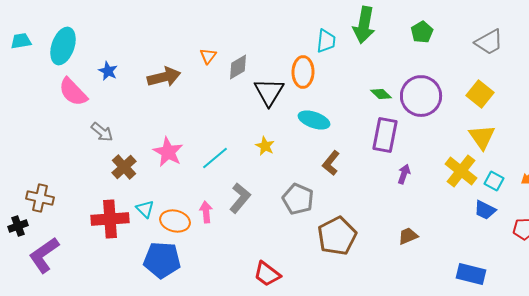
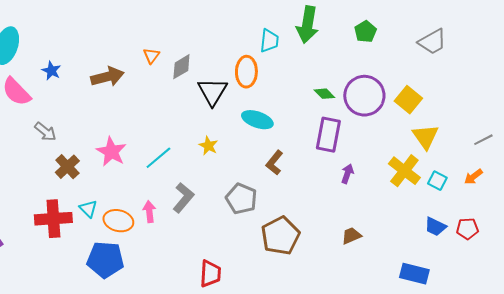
yellow square: (480, 94) -> (408, 100), moved
blue trapezoid: (485, 210) -> (435, 227), moved
red trapezoid: (267, 274) -> (210, 274), turned -124

